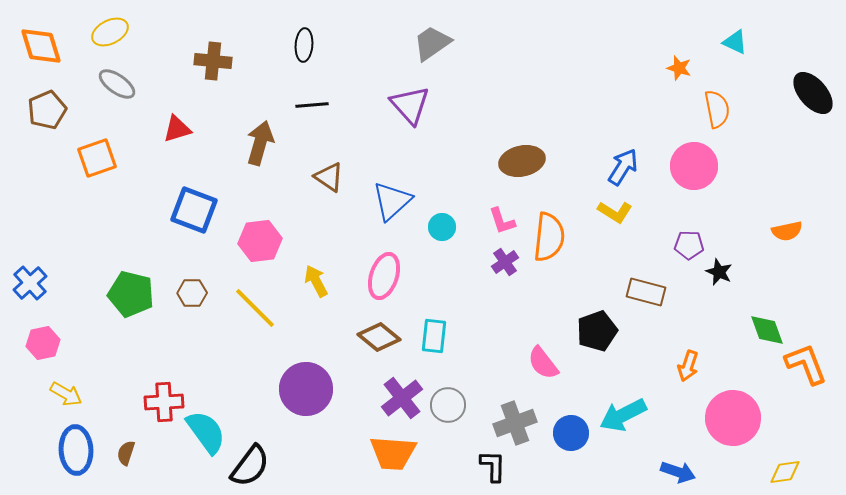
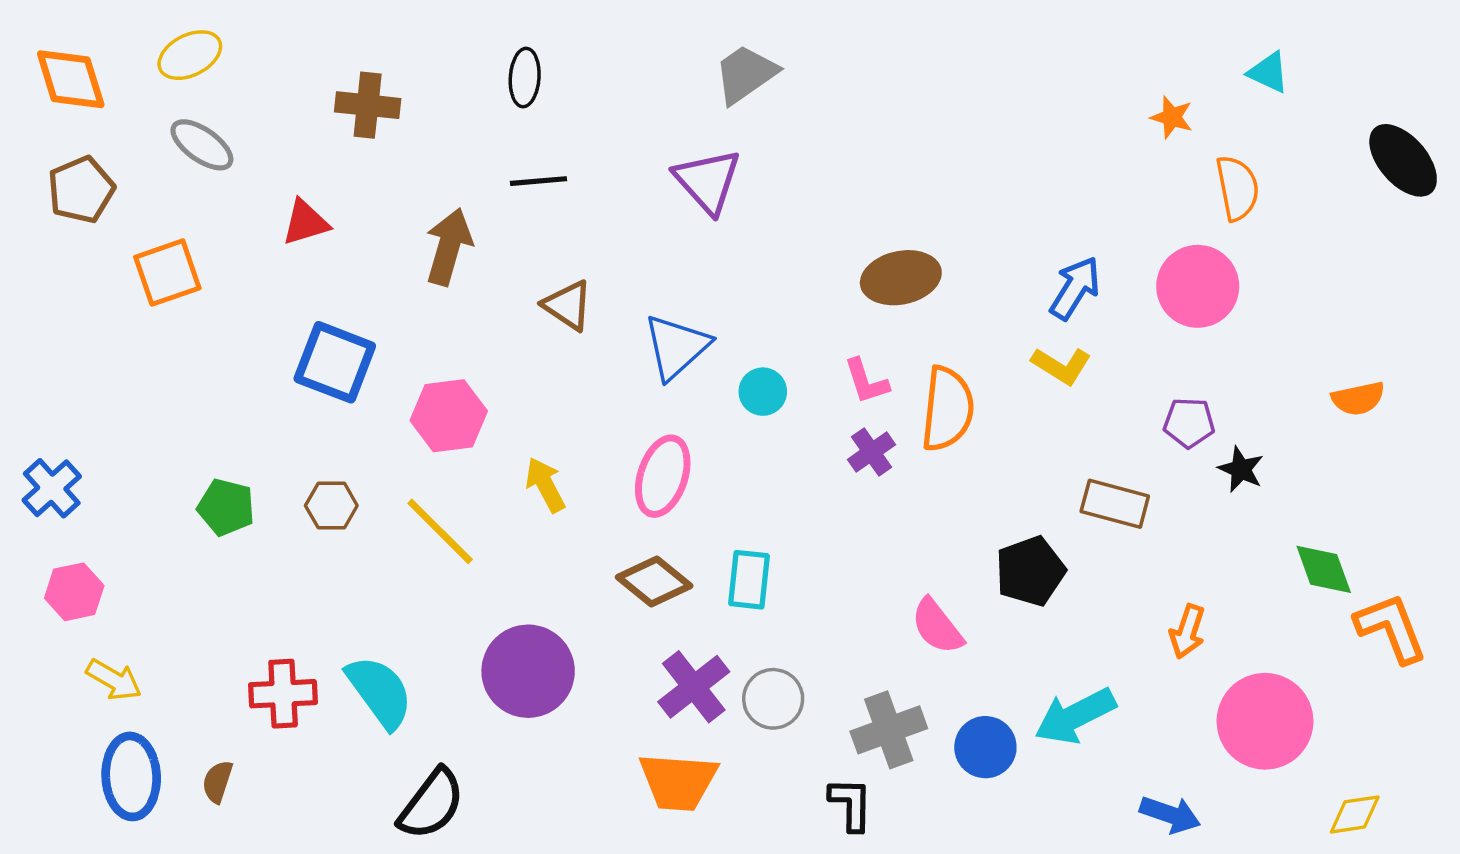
green pentagon: (131, 294) -> (226, 507), size x0.7
cyan semicircle: (206, 432) -> (380, 692), moved

